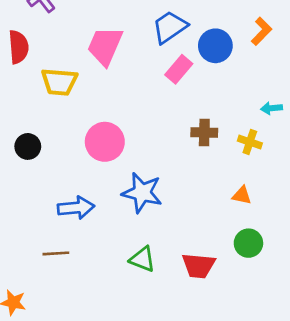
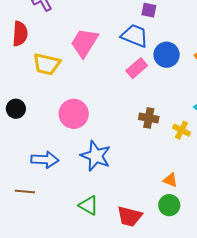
blue trapezoid: (170, 27) -> (135, 36), turned 48
orange triangle: (242, 195) -> (170, 180), moved

